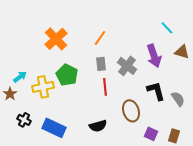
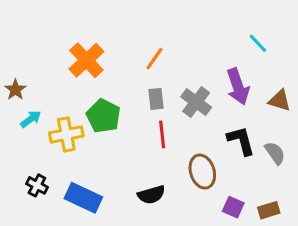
brown triangle: (182, 52) -> (280, 100), moved
brown star: (10, 94) -> (15, 90), moved
brown rectangle: (174, 136) -> (269, 210), turned 56

